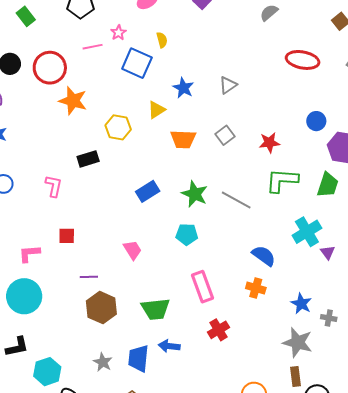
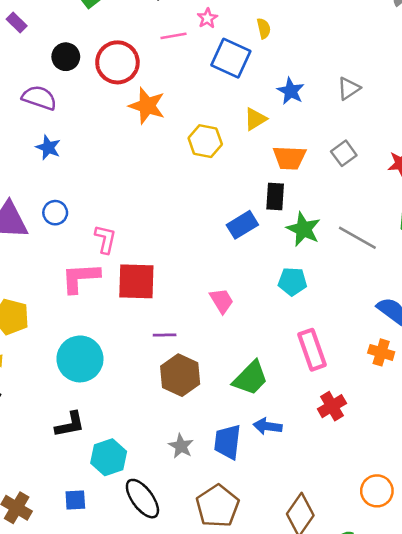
black rectangle: (88, 159) -> (275, 196), moved, turned -70
pink L-shape: (54, 186) -> (105, 239), moved
red square: (67, 236) -> (136, 281), size x1.8
pink L-shape: (29, 254) -> (80, 278), moved, size x1.4
green trapezoid: (156, 309) -> (251, 378), turned -40

